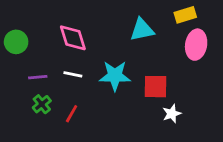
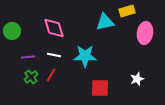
yellow rectangle: (185, 15) -> (127, 11), moved
red square: (155, 87) -> (100, 88), moved
red line: (72, 114) -> (51, 75), moved
white star: (172, 114) -> (137, 79), moved

